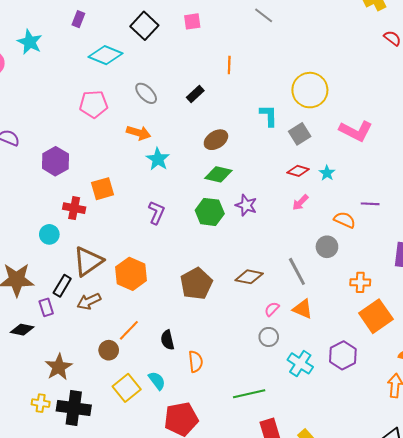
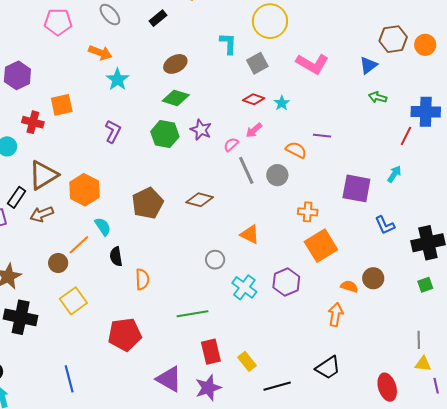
gray line: (297, 271) -> (246, 170), moved
pink semicircle: (272, 309) -> (231, 144), moved
cyan semicircle: (157, 381) -> (103, 227), moved

